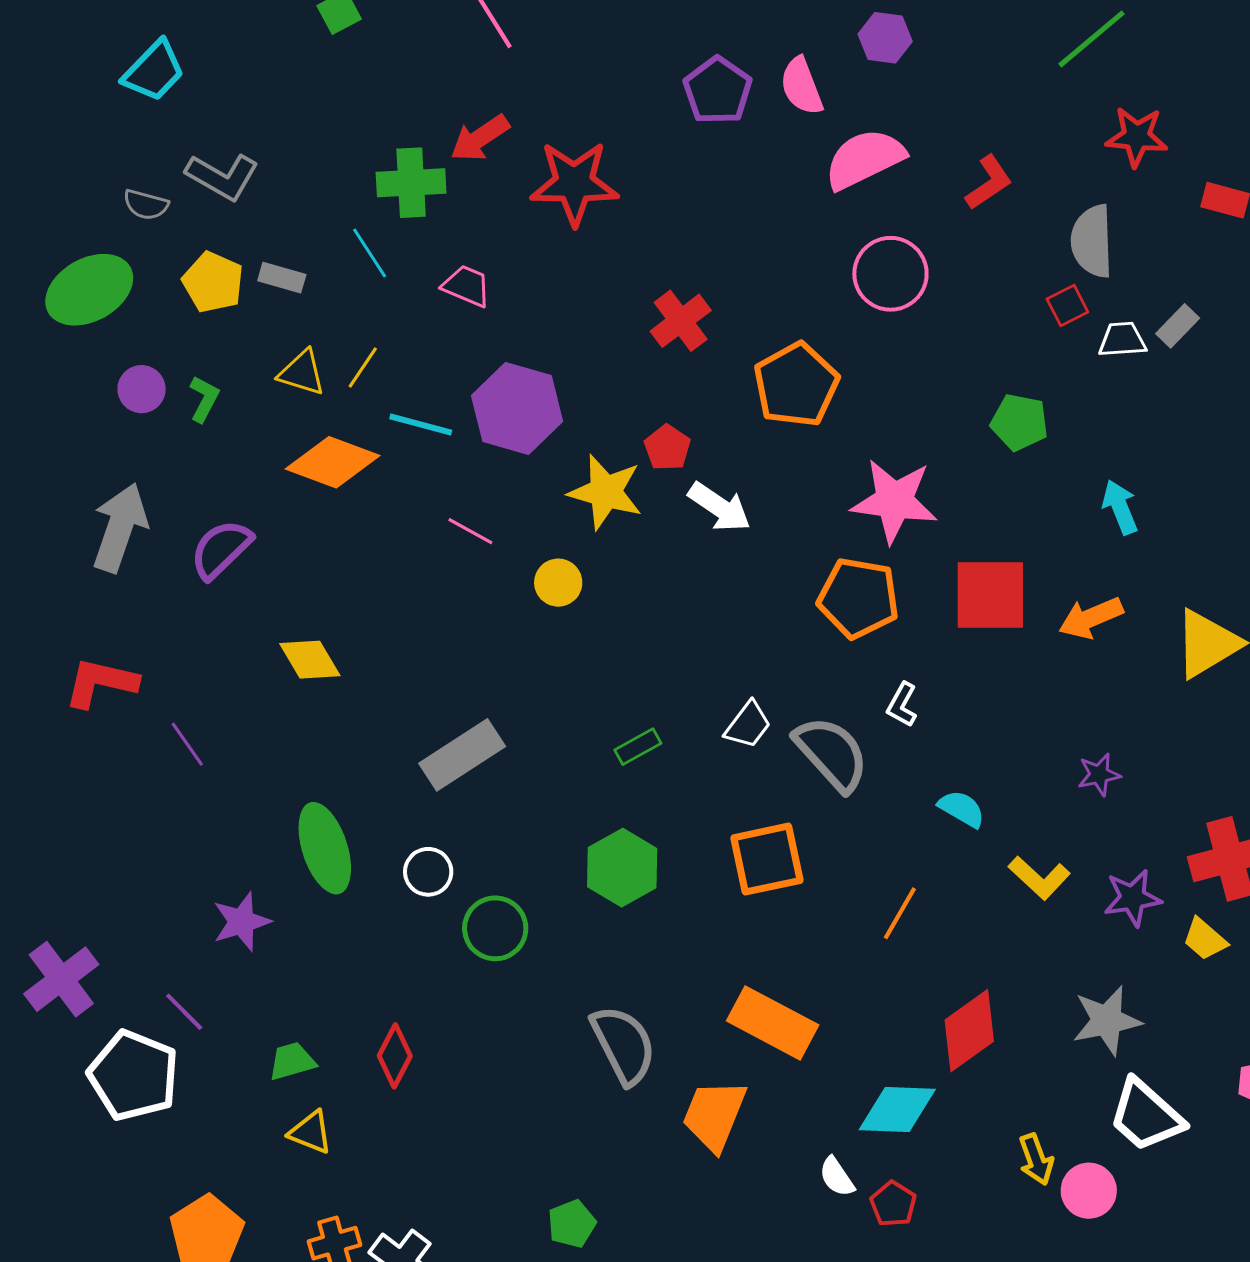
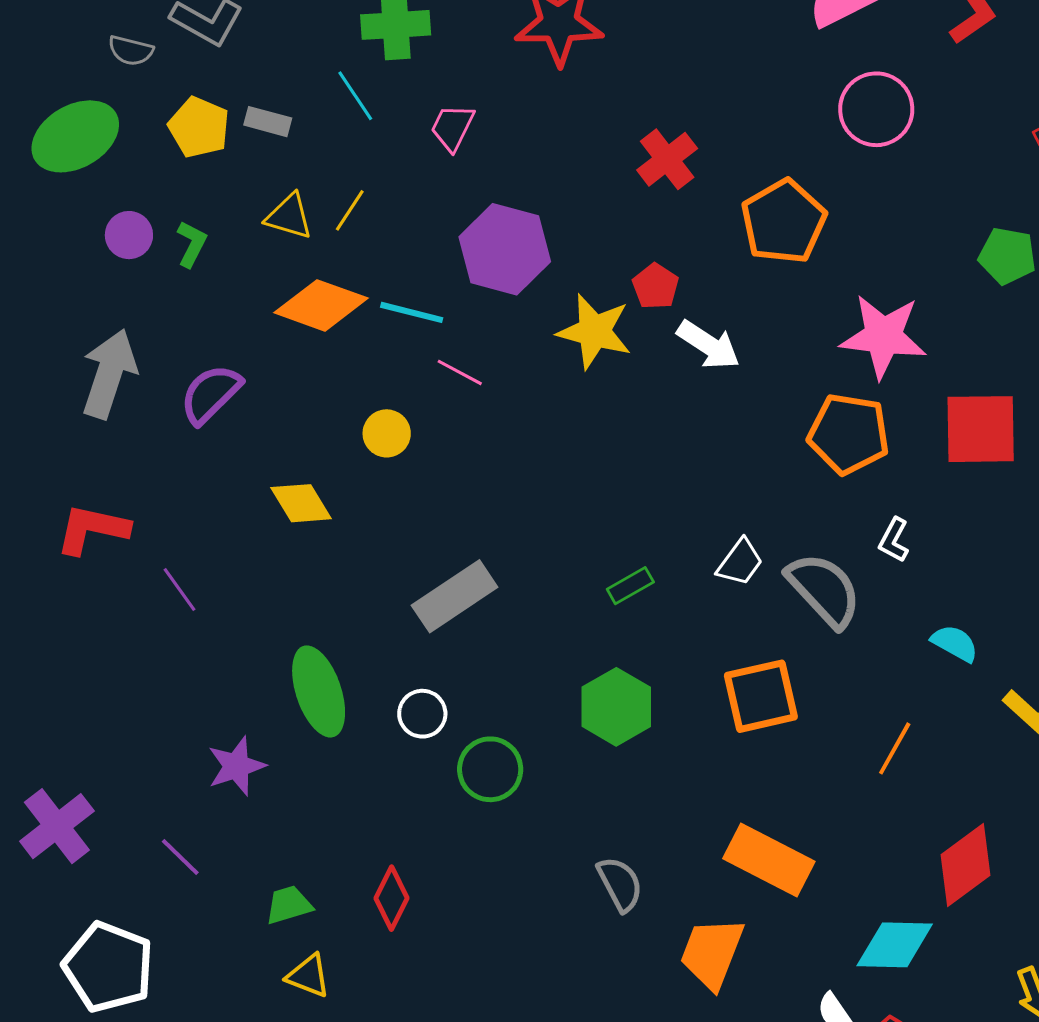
pink trapezoid: (467, 286) -> (453, 127), turned -86
cyan line: (421, 425) -> (412, 312), moved
yellow circle: (558, 583) -> (387, 433), moved
gray semicircle: (623, 1045) -> (620, 884), size x0.7
white pentagon: (133, 1075) -> (108, 967), moved

